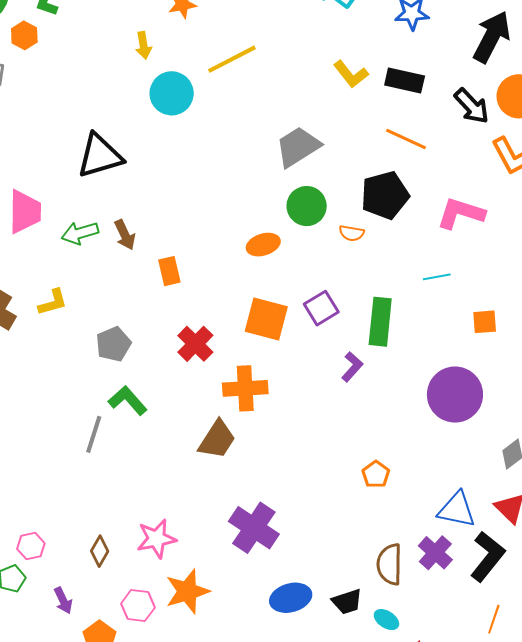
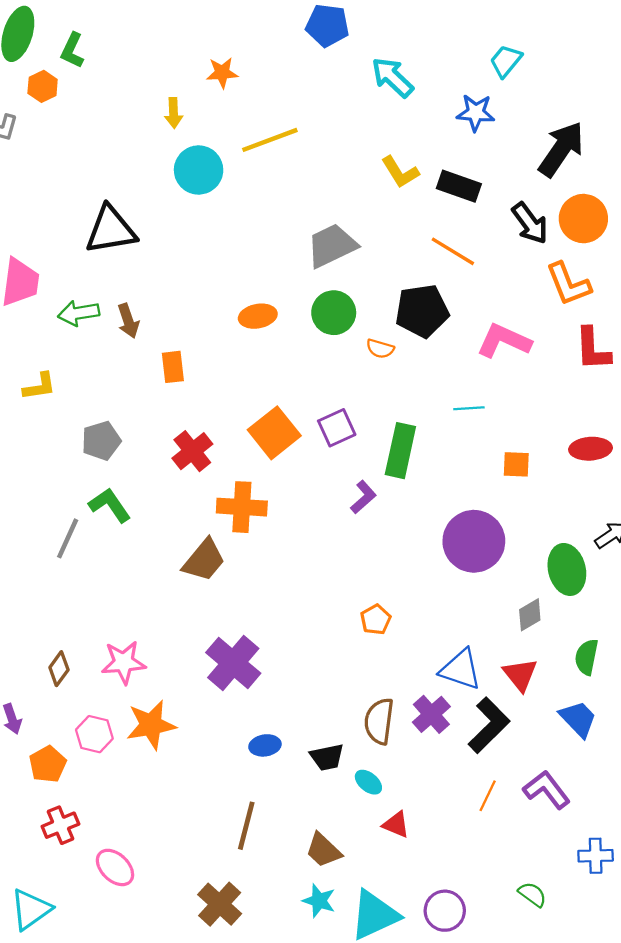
orange ellipse: (263, 245) -> (258, 316), moved
orange square: (266, 319) -> (274, 433), turned 30
blue ellipse: (291, 598) -> (265, 745), size x0.7

